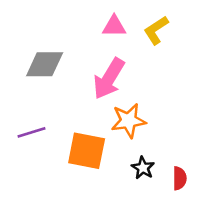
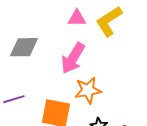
yellow L-shape: (156, 30) -> (109, 21), size x1.4

